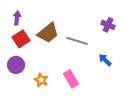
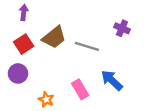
purple arrow: (17, 18) -> (24, 12), moved
blue arrow: (105, 60) -> (112, 80), moved, size x1.5
orange star: (41, 80) -> (46, 99), moved

